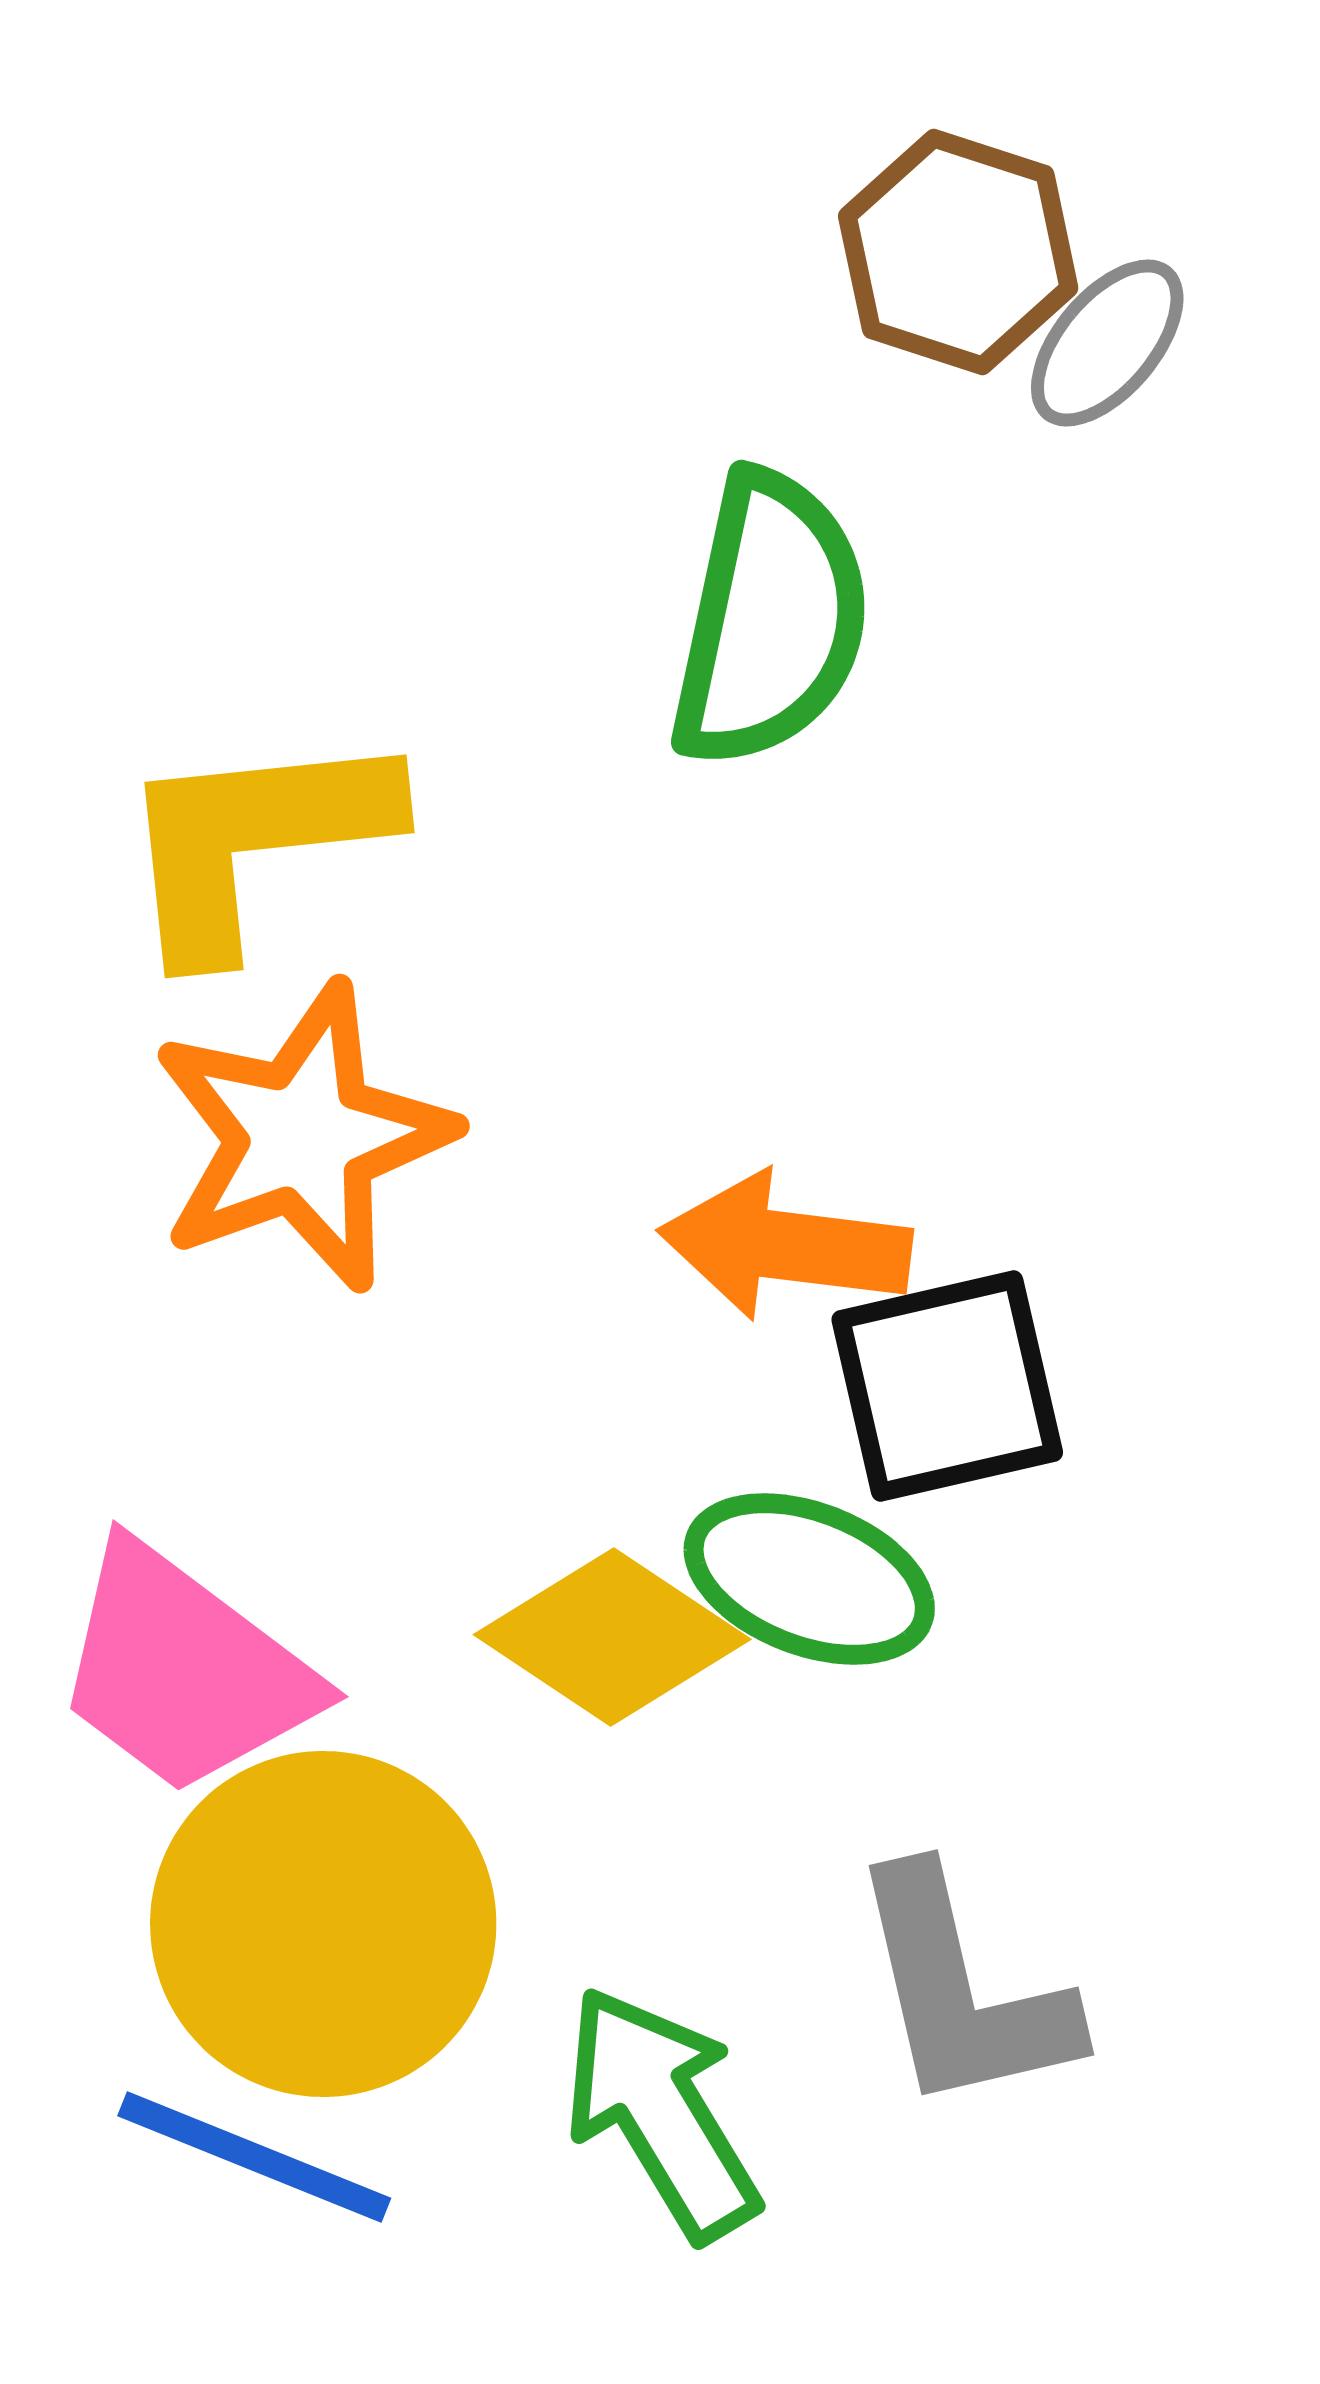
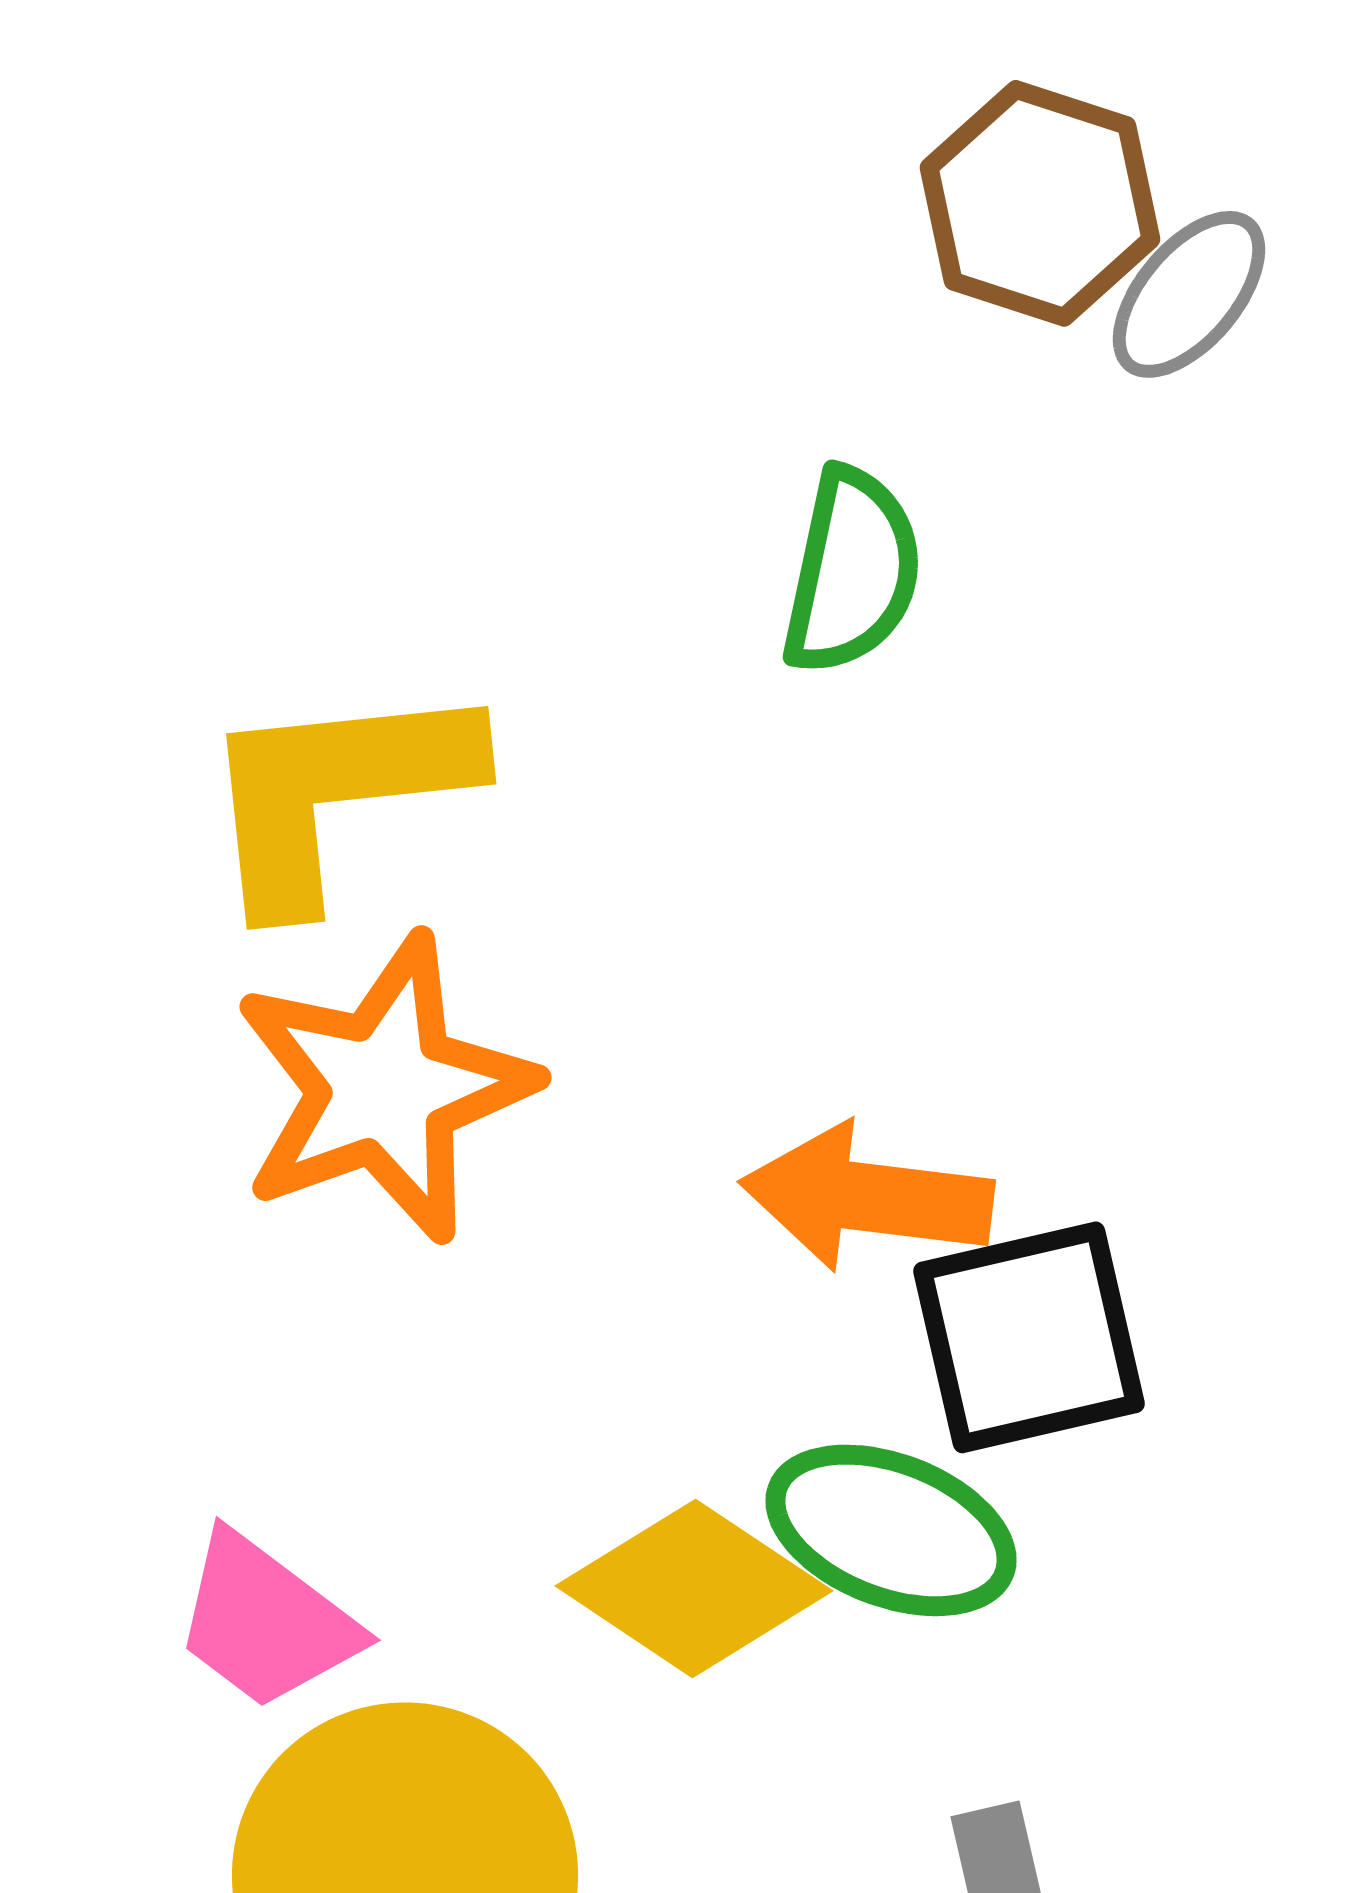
green semicircle: (770, 620) -> (852, 571), size x0.7
pink trapezoid: (184, 1670) -> (266, 1621), size x0.7

